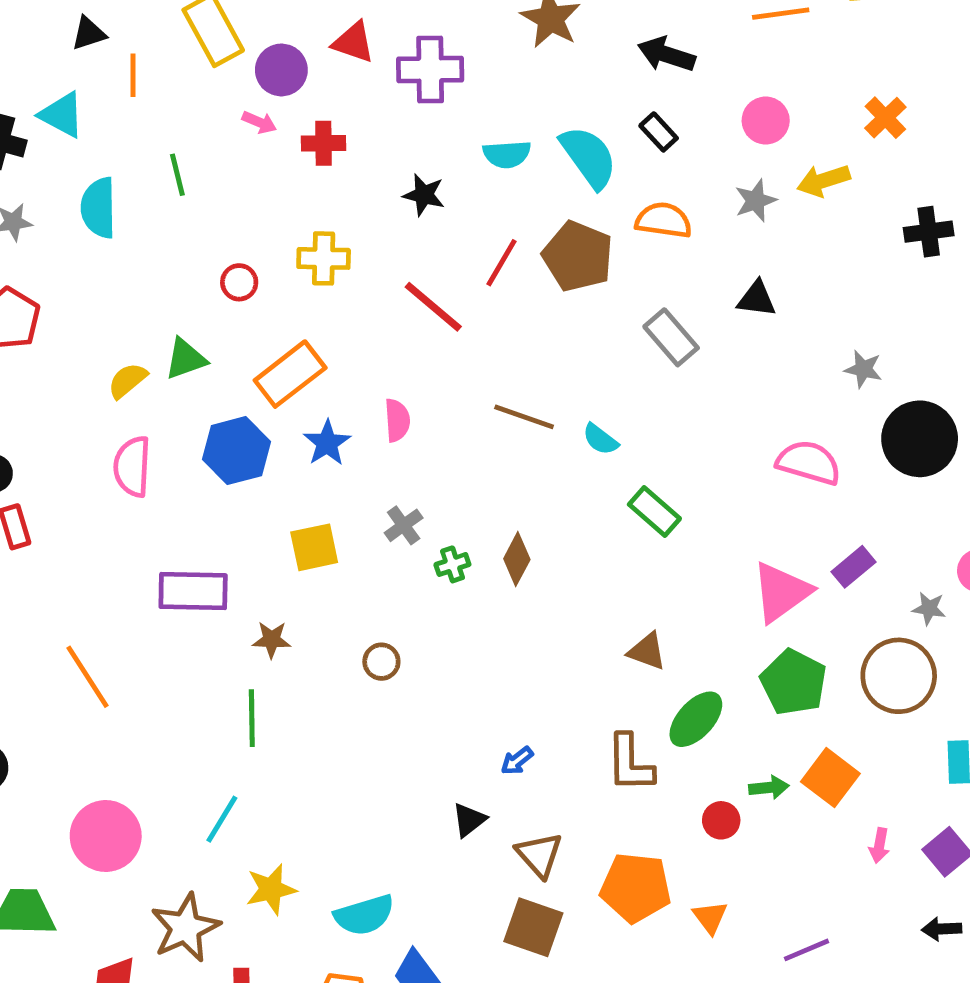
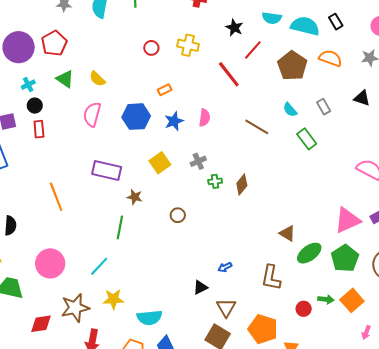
cyan semicircle: (589, 157) -> (305, 26), turned -52
red line: (502, 263) -> (253, 50), moved
gray rectangle: (671, 337) -> (324, 107), size x0.7
green triangle: (186, 359) -> (65, 79), moved, turned 42
orange rectangle: (290, 374) -> (165, 90), size x0.5
yellow semicircle: (127, 381) -> (97, 79), turned -108
cyan semicircle: (600, 439) -> (290, 110), moved
green rectangle: (654, 511) -> (307, 139), moved
yellow square: (314, 547) -> (160, 163), turned -35
green ellipse: (696, 719) -> (309, 253), moved

